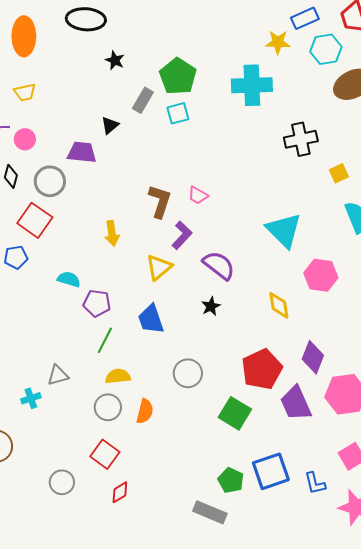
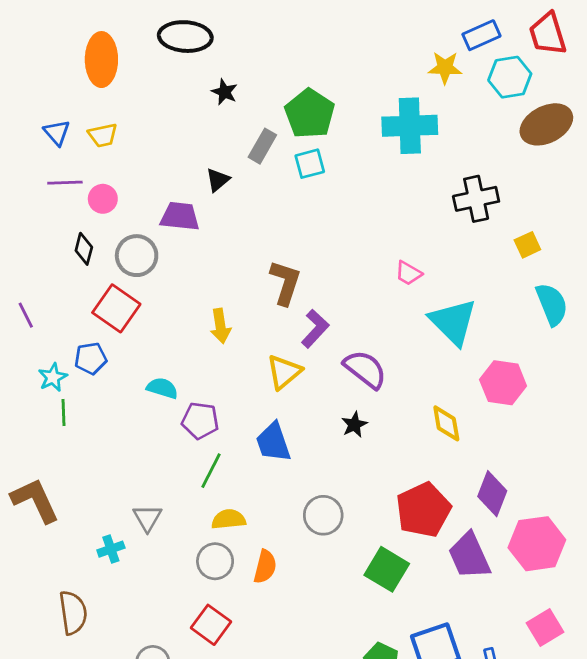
pink trapezoid: (198, 195) -> (408, 273), moved
gray triangle: (58, 375) -> (147, 518), turned -45

